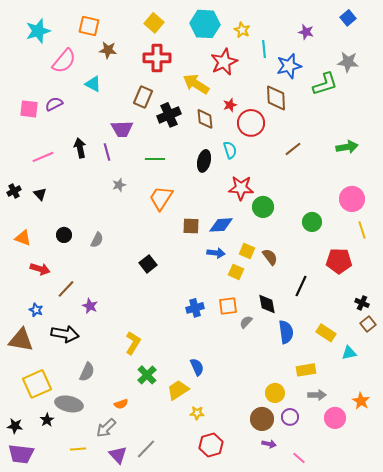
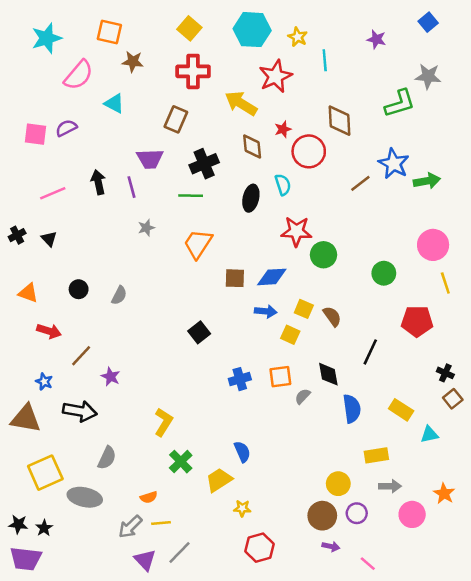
blue star: (289, 66) -> (394, 164), moved, turned -30
black cross: (169, 115) -> (204, 164), moved
black square: (148, 264) -> (199, 332), moved
black star: (47, 420) -> (44, 528), moved
yellow line: (78, 449) -> (161, 523), moved

